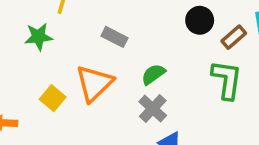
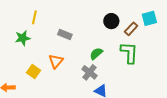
green semicircle: (153, 74) -> (96, 54), moved
orange triangle: (94, 83) -> (56, 61), size x0.7

